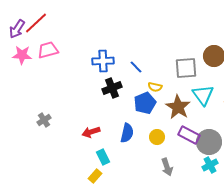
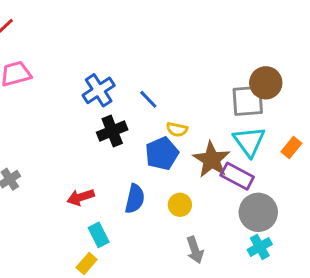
blue cross: (103, 61) -> (99, 90), turned -30
gray square: (186, 68) -> (248, 101), moved
purple rectangle: (189, 135) -> (237, 176), moved

